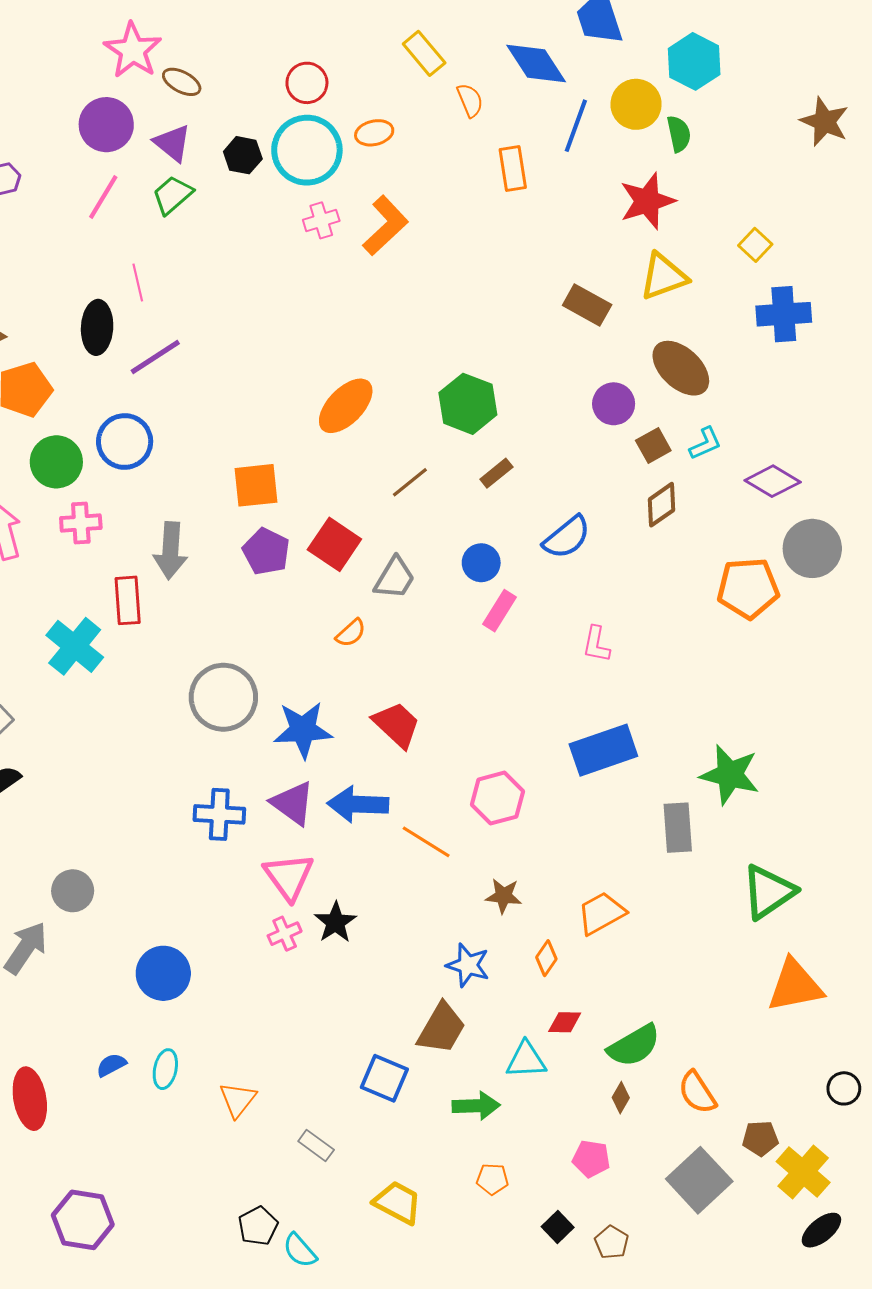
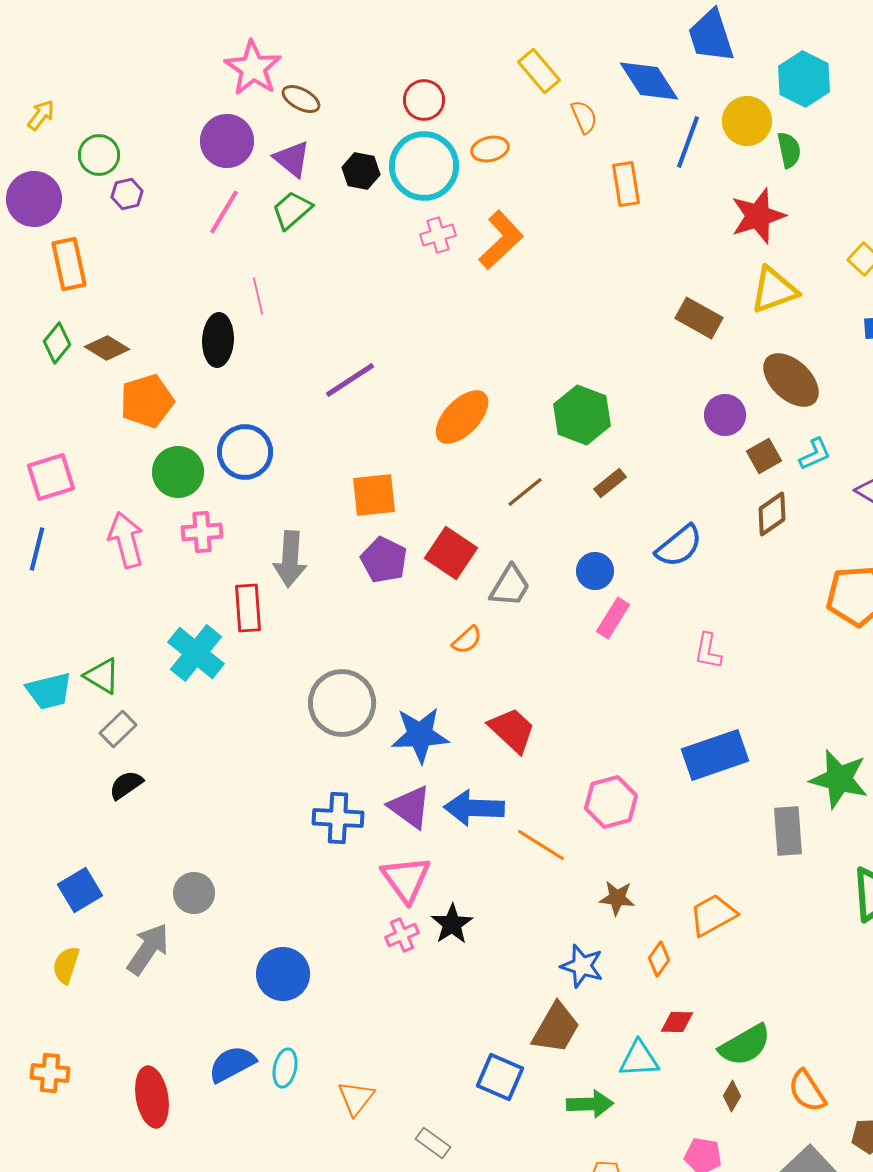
purple line: (155, 357) -> (350, 380), moved
blue semicircle: (111, 1065) -> (232, 1064), size x1.6

